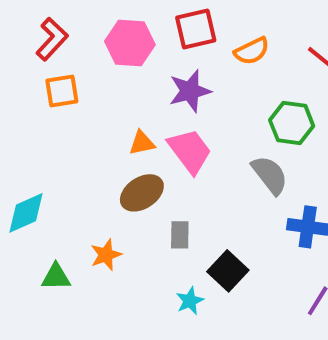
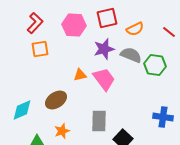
gray semicircle: (270, 175) -> (131, 55), moved, turned -30
brown ellipse: (142, 193) -> (56, 100), moved
gray rectangle: (180, 235) -> (99, 121), size x1.5

